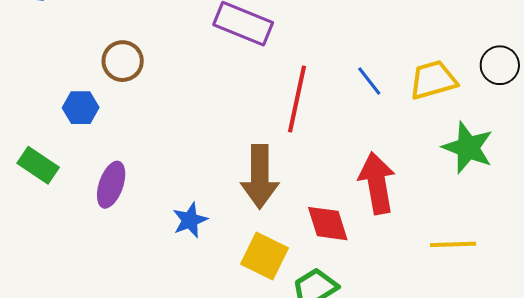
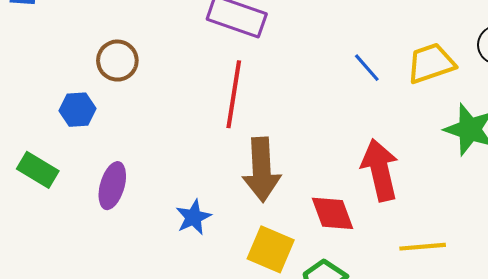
red line: (297, 99) -> (234, 94), moved
yellow line: (453, 244) -> (423, 247), moved

